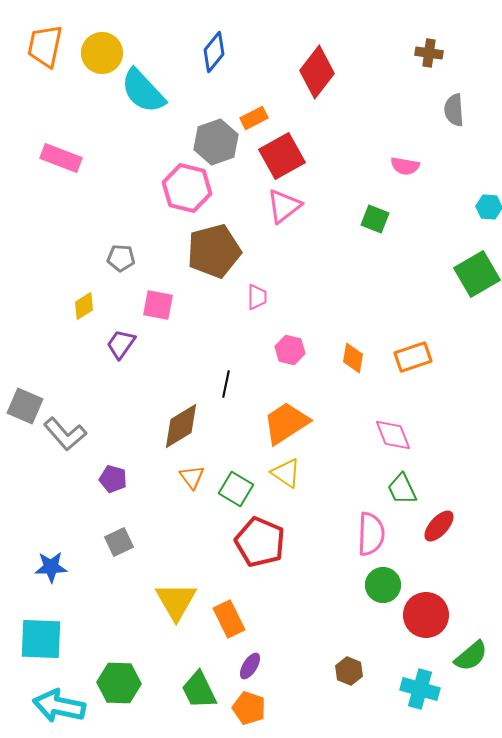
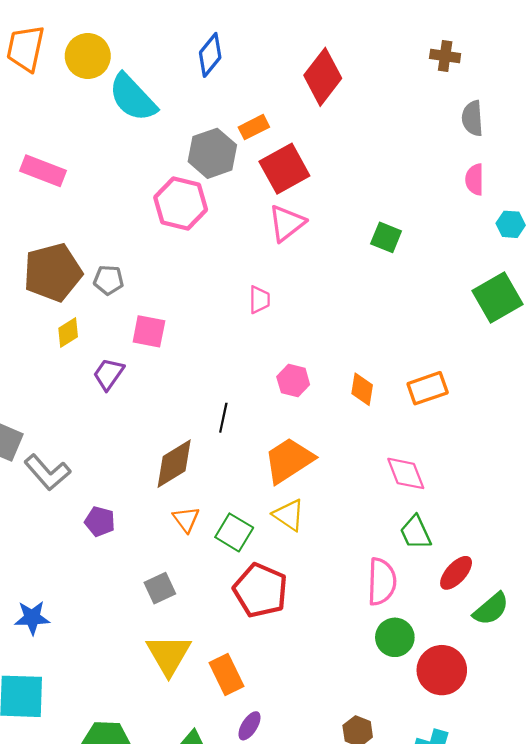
pink semicircle: (405, 166) -> (475, 179), moved, turned 80
brown pentagon: (214, 251) -> (53, 272), moved
pink trapezoid: (257, 297) -> (259, 300), moved
gray square: (119, 542) -> (160, 588), moved
green semicircle: (471, 656) -> (491, 609), moved

